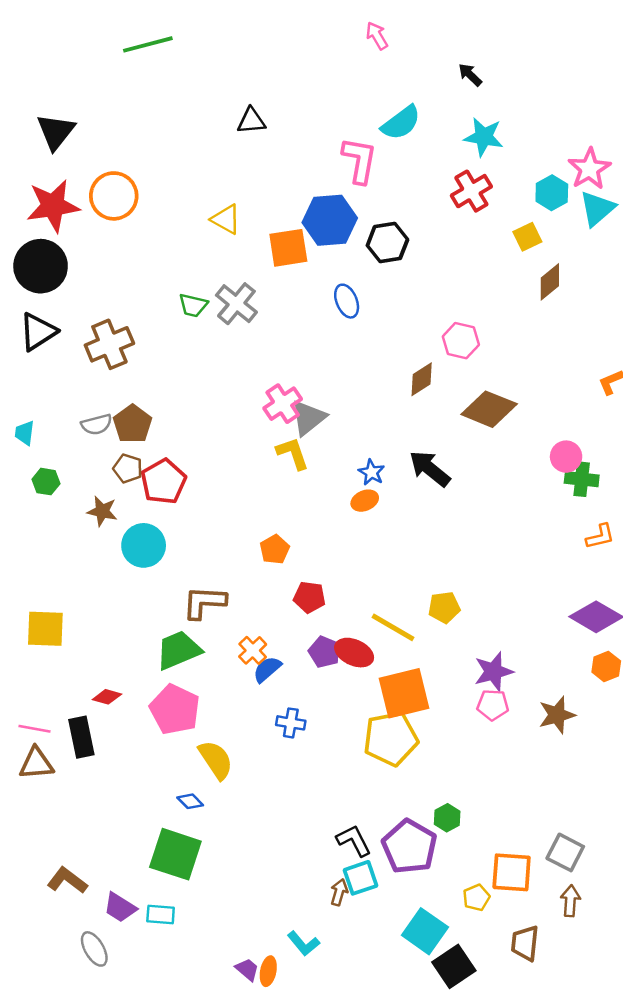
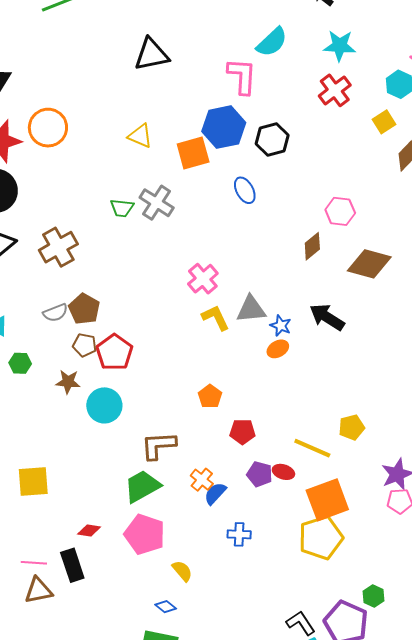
black triangle: (251, 121) -> (152, 54), size x1.5
gray triangle: (308, 418) -> (251, 309), moved, turned 40
red ellipse: (354, 653) -> (283, 472), size x0.7
yellow semicircle: (216, 760) -> (182, 571), size x0.7

